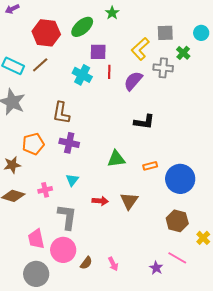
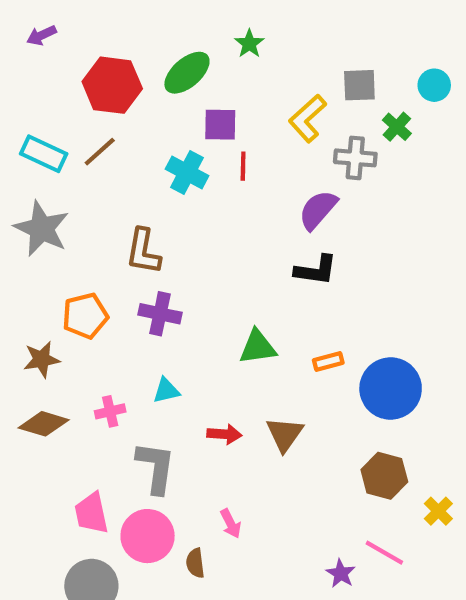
purple semicircle: (133, 81) -> (318, 210), moved
cyan triangle: (72, 180) -> (166, 391), turned 40
brown semicircle: (86, 263) -> (195, 563), turned 136
pink arrow: (113, 264) -> (231, 524), moved

